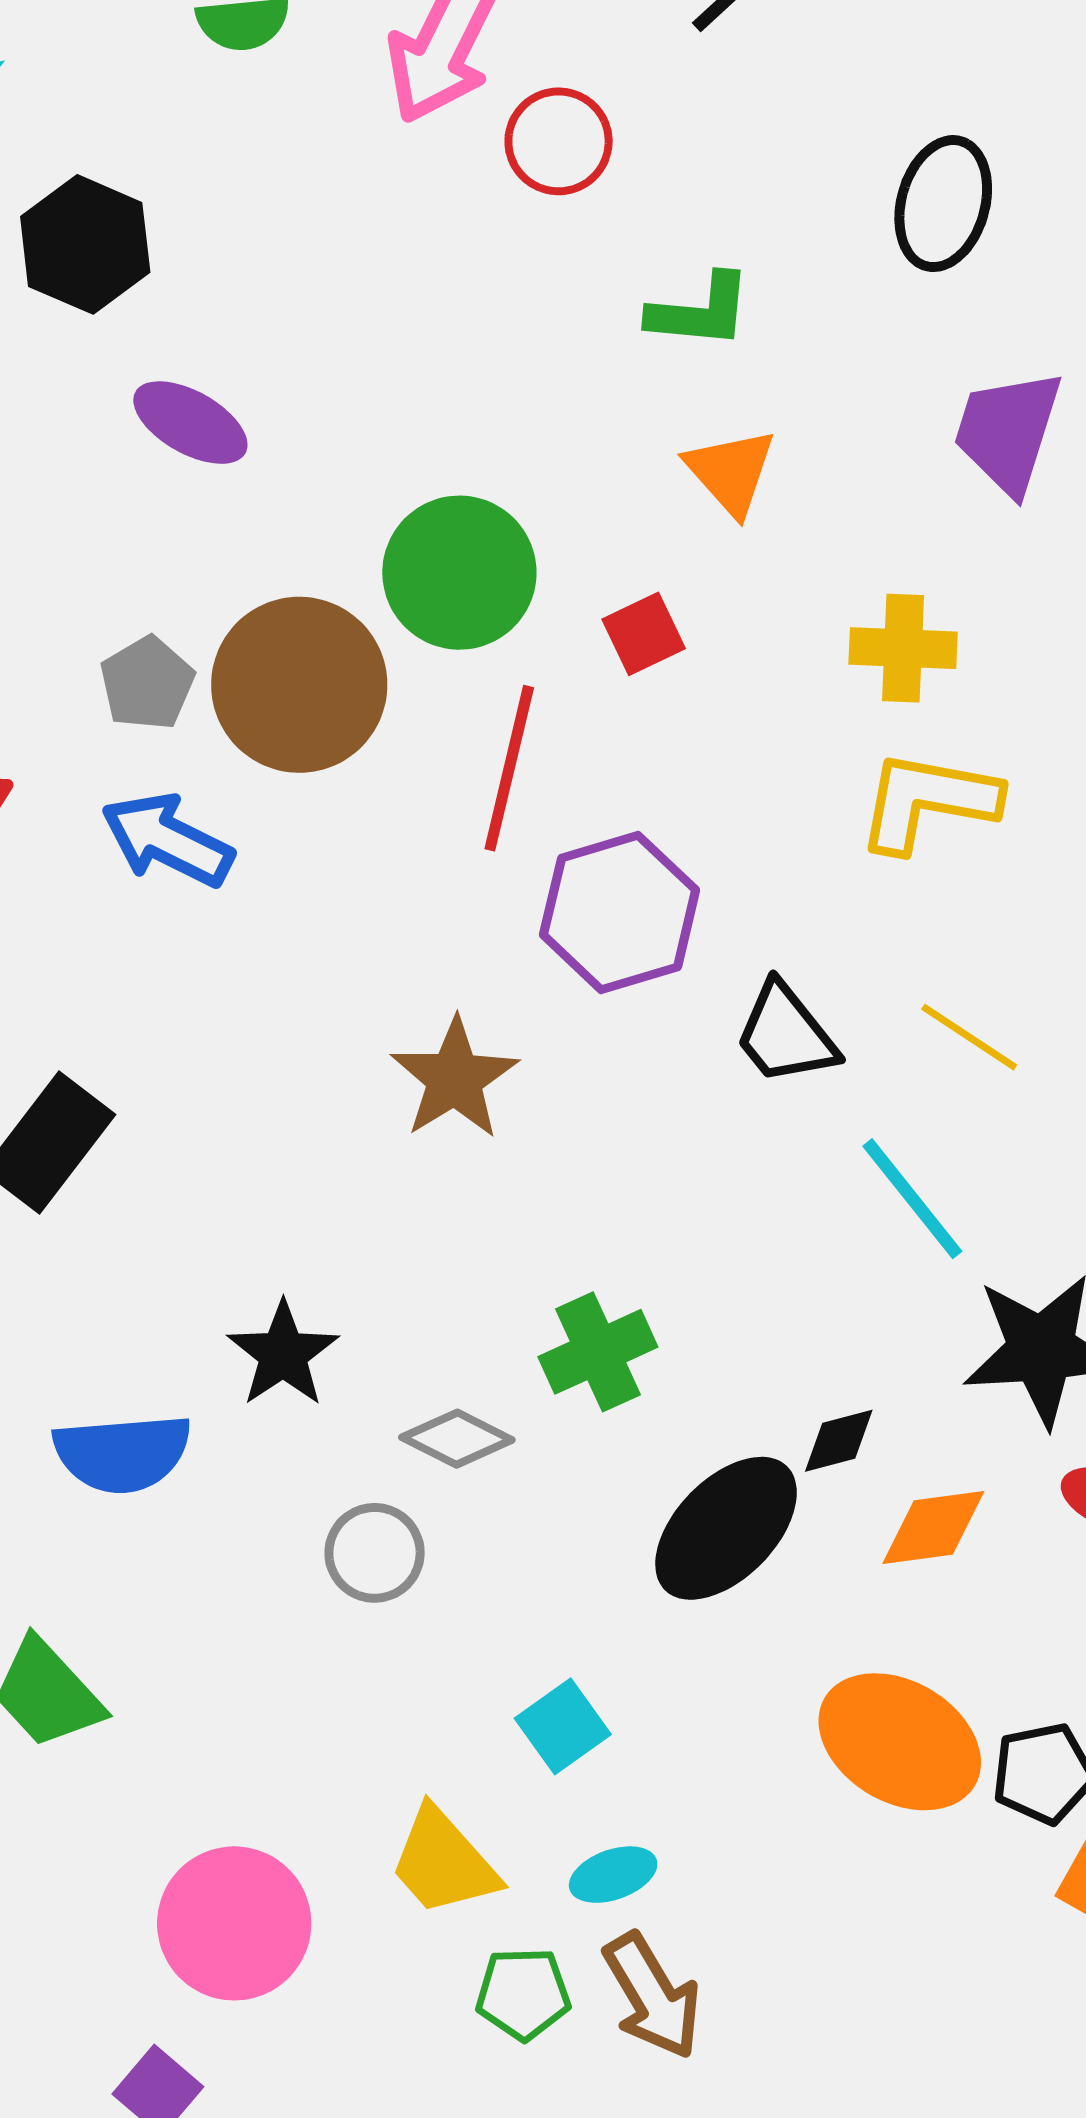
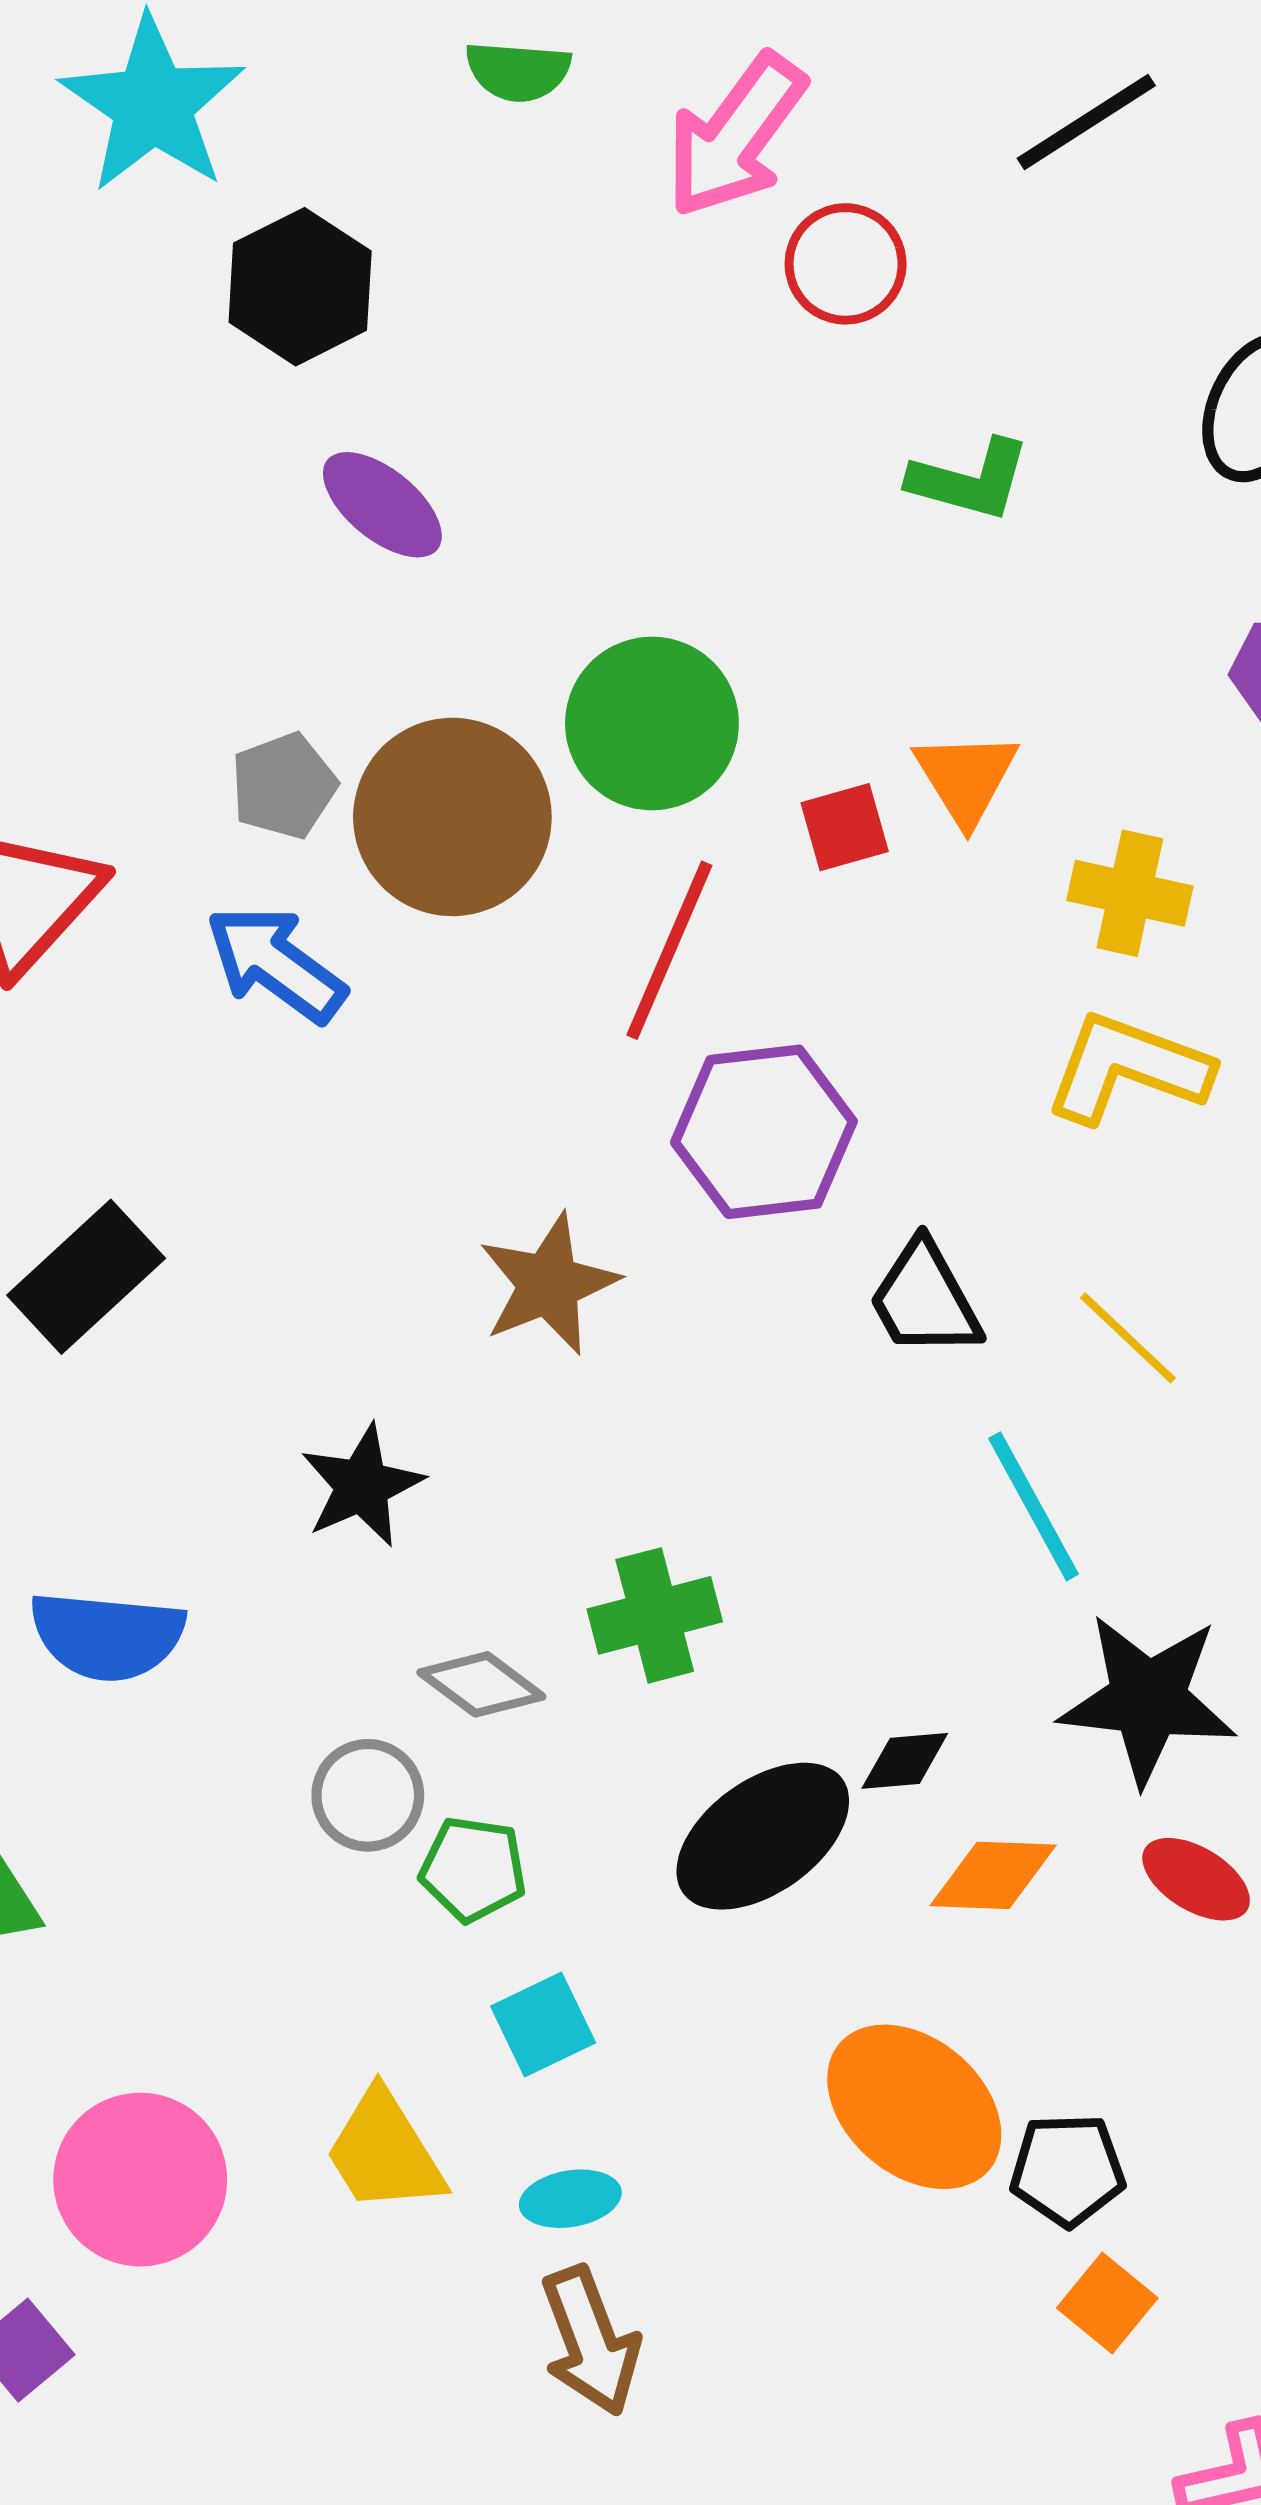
orange triangle: (731, 472) -> (966, 778), moved
black star: (283, 1354) -> (362, 1486), moved
green pentagon: (523, 1994) -> (473, 1869), moved

